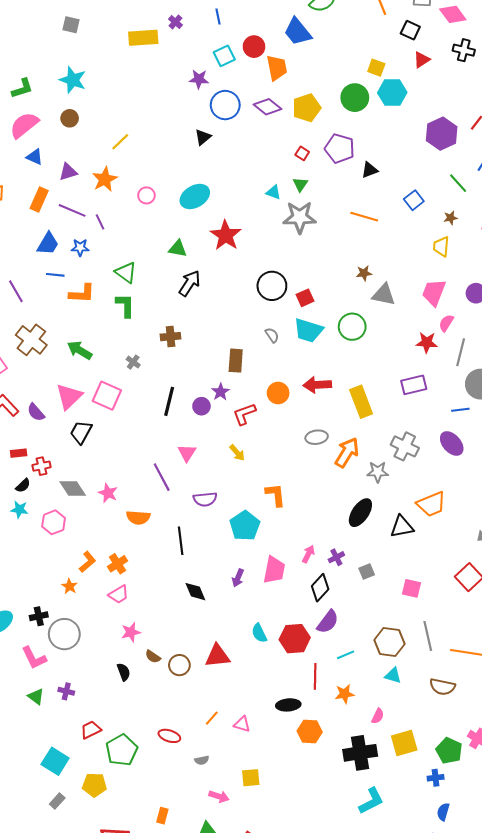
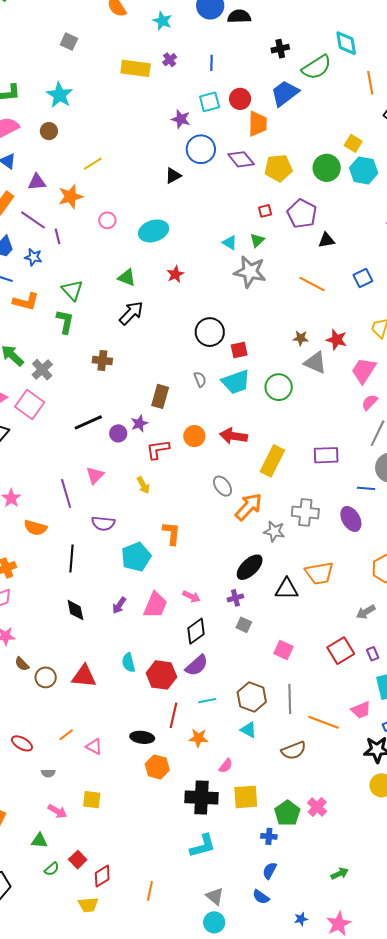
blue trapezoid: (298, 32) -> (285, 93), turned 80
red square: (302, 153) -> (265, 211), turned 32
red star: (226, 235) -> (175, 274), size x0.6
cyan trapezoid: (308, 330) -> (236, 382), turned -48
red star: (427, 342) -> (337, 340), moved
gray cross: (133, 362) -> (42, 370), moved, size x1.5
black line: (169, 401) -> (88, 422), turned 40
yellow rectangle: (361, 402) -> (272, 461), turned 36
gray ellipse: (317, 437) -> (223, 486), turned 50
gray cross: (405, 446) -> (305, 512), turned -32
pink arrow: (308, 554) -> (191, 597), turned 78
purple cross: (336, 557) -> (235, 598), moved
gray square: (367, 572) -> (244, 625), turned 35
brown semicircle: (442, 687) -> (294, 750), turned -45

